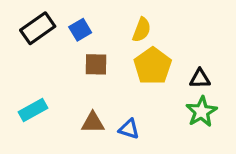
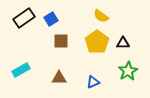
yellow semicircle: (142, 30) -> (101, 16), moved, turned 105
black triangle: (200, 79) -> (123, 43), moved
blue triangle: (129, 129) -> (93, 82), moved, turned -40

